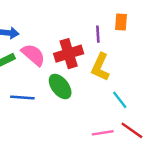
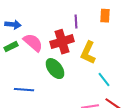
purple line: (98, 34) -> (76, 22), moved
blue line: (22, 97) -> (24, 90), moved

